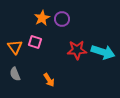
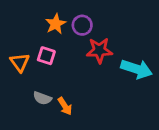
red star: (77, 50) -> (99, 50), moved
gray semicircle: (15, 74) -> (42, 98), moved, turned -48

